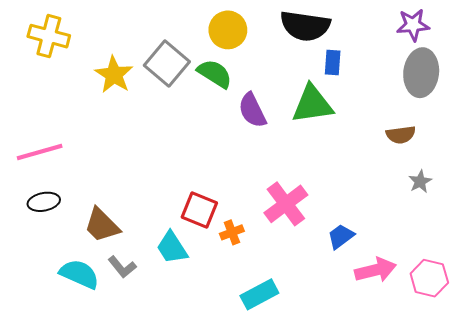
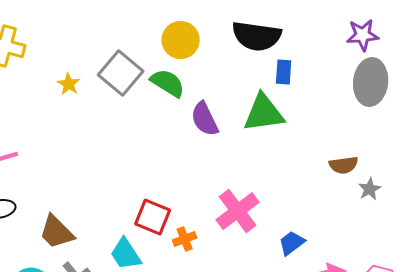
yellow star: (114, 75) -> (69, 84), size x0.6
brown semicircle: (401, 135) -> (344, 165), moved

